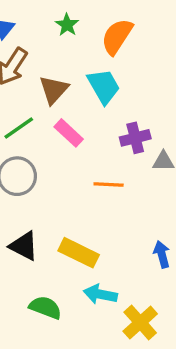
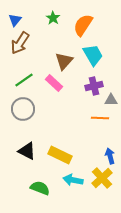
cyan trapezoid: (104, 86) -> (93, 55), moved
brown triangle: (54, 90) -> (64, 61), moved
orange line: (109, 184) -> (100, 118), moved
yellow cross: (140, 323) -> (102, 178), moved

